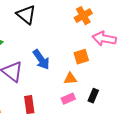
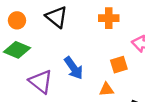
orange cross: (83, 16) -> (109, 18), moved, turned 30

